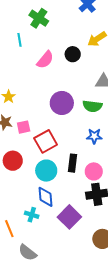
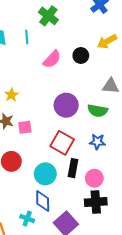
red square: (46, 141) -> (62, 143), moved, turned -35

